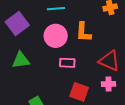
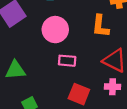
orange L-shape: (83, 32) -> (100, 26), moved
green triangle: (21, 60) -> (15, 70), moved

